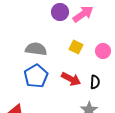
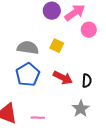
yellow square: (76, 47) -> (57, 46), moved
pink circle: (103, 51) -> (89, 30), moved

